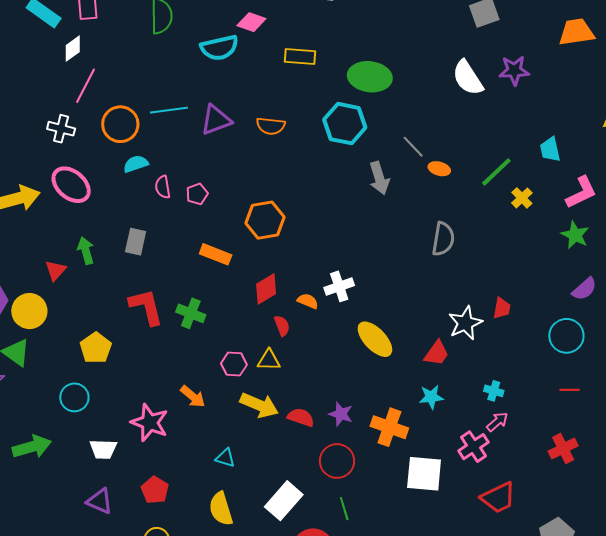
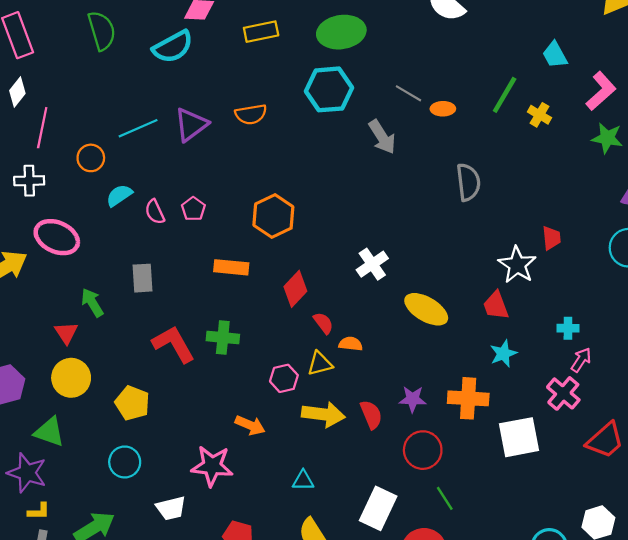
orange circle: (120, 124) -> (91, 158), size x0.7
orange semicircle: (308, 301) -> (351, 344), moved
yellow circle: (29, 311) -> (71, 378), moved
red trapezoid: (437, 353) -> (496, 306), turned 140
red semicircle: (301, 417) -> (371, 415), turned 64

